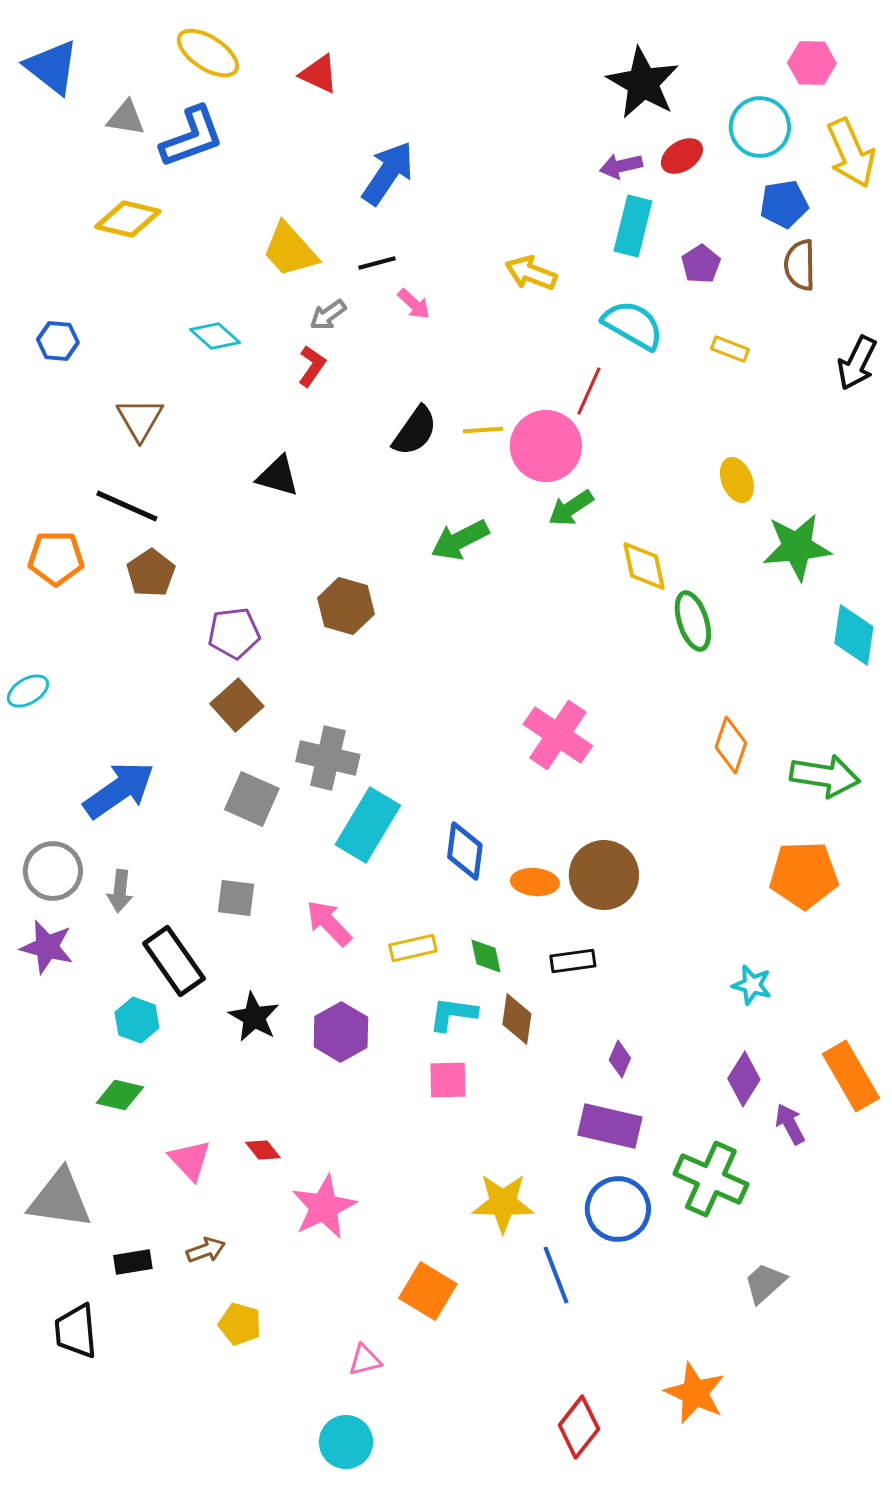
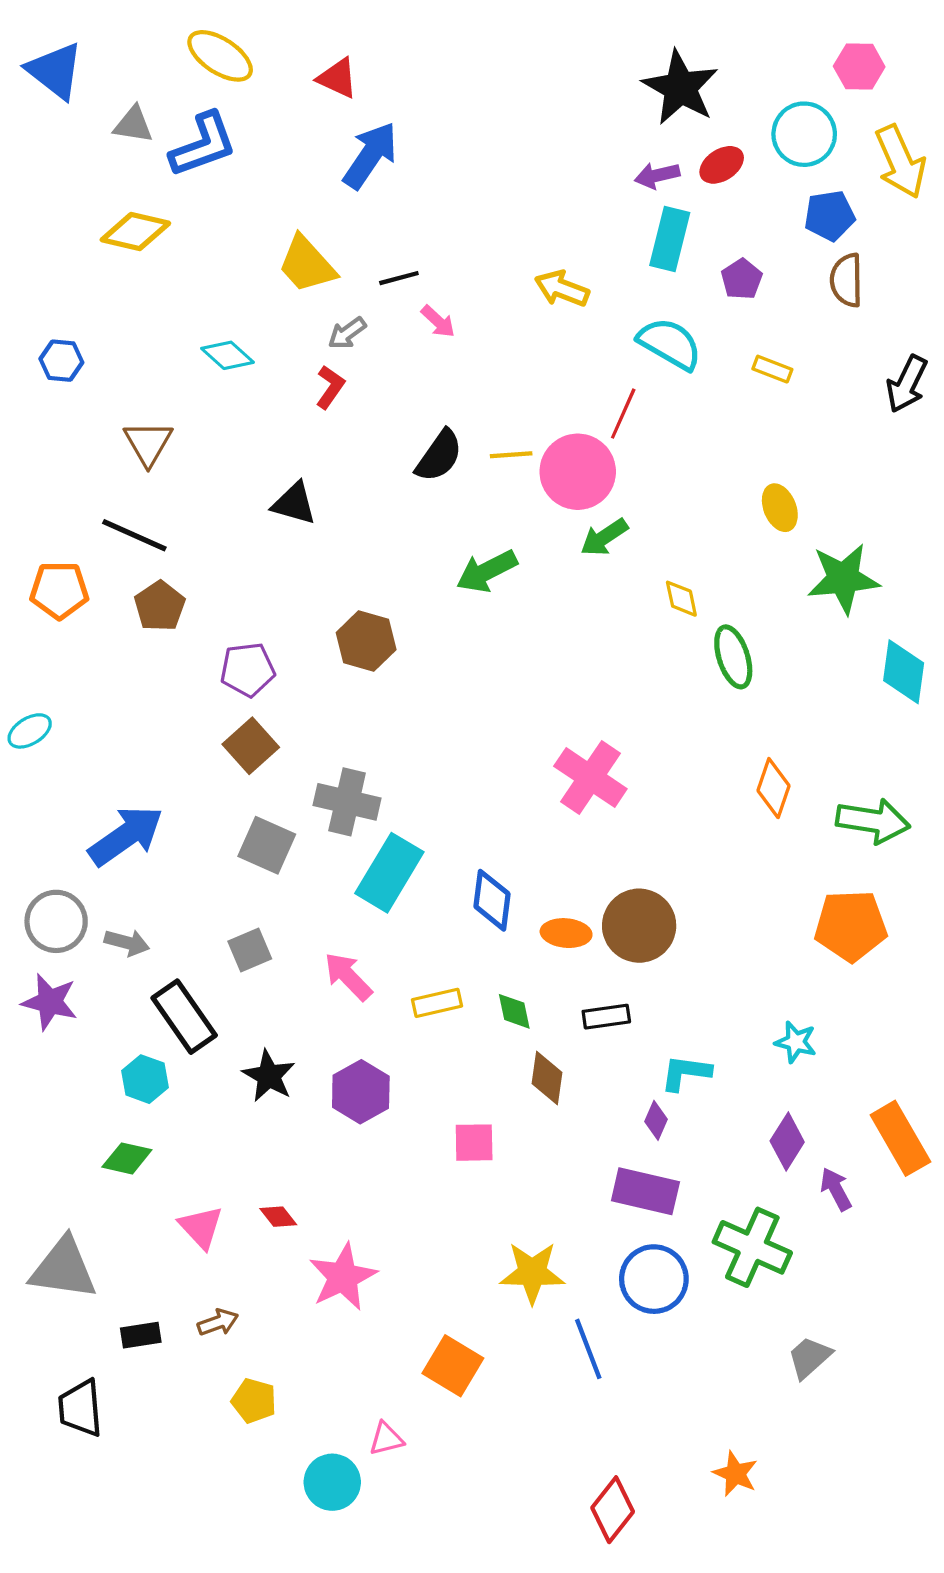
blue arrow: (388, 173) -> (370, 155), moved
yellow diamond: (644, 566) -> (681, 599), size x0.7
gray arrow: (120, 891) -> (127, 943), turned -81
gray square: (236, 898) -> (250, 950), turned -30
cyan L-shape: (453, 1014) -> (686, 1073), moved
orange star: (695, 1393) -> (735, 1474), size x0.7
cyan circle: (346, 1442) -> (332, 1482), moved

